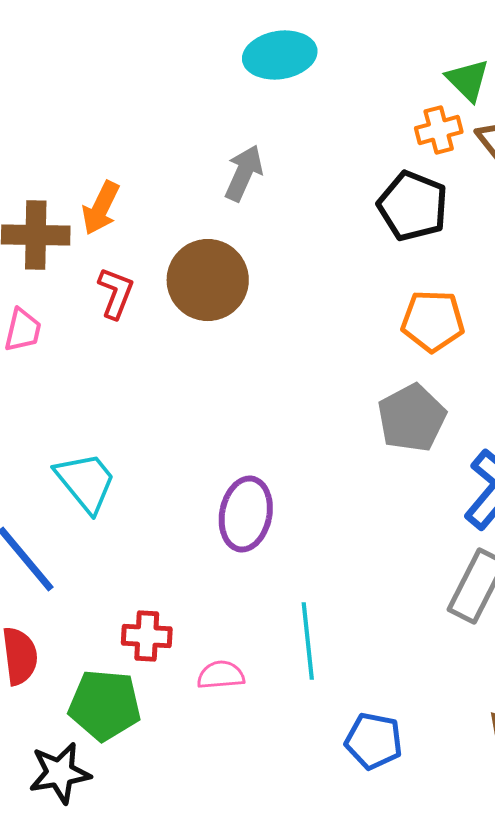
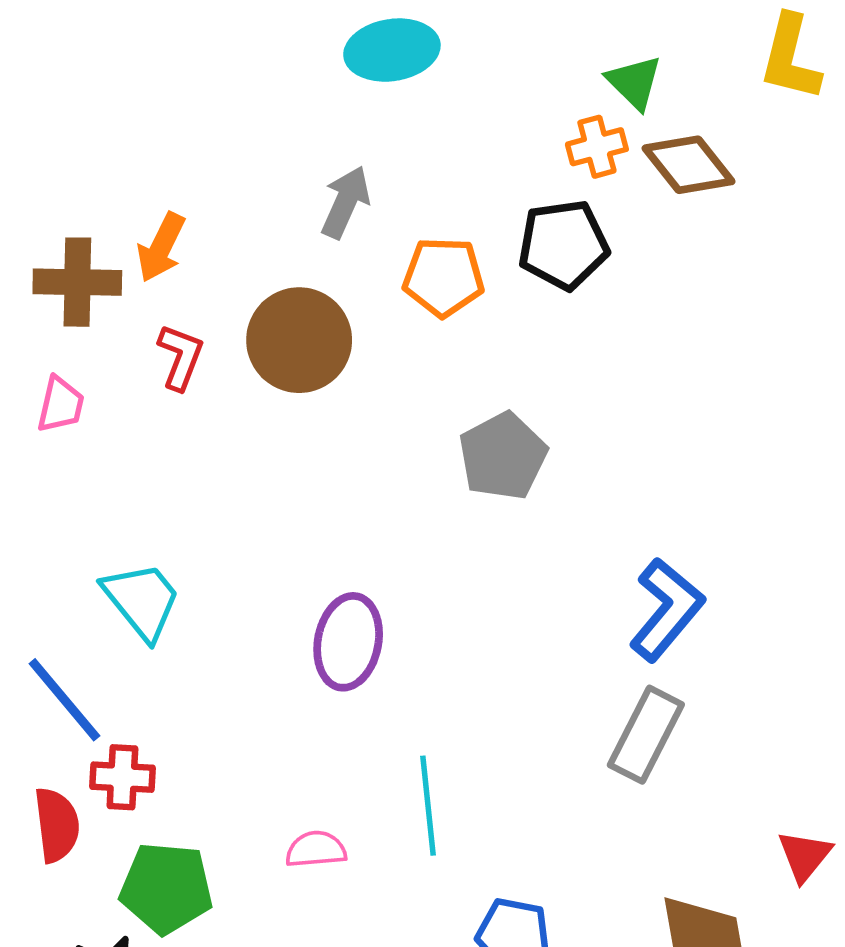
black pentagon: (413, 206) -> (563, 245), turned -30
orange pentagon: (433, 321) -> (444, 277), moved
gray pentagon: (412, 418) -> (503, 456), moved
red cross: (147, 636) -> (122, 777), moved

